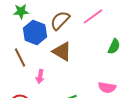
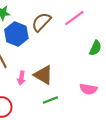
brown triangle: (62, 51) -> (43, 75), moved

